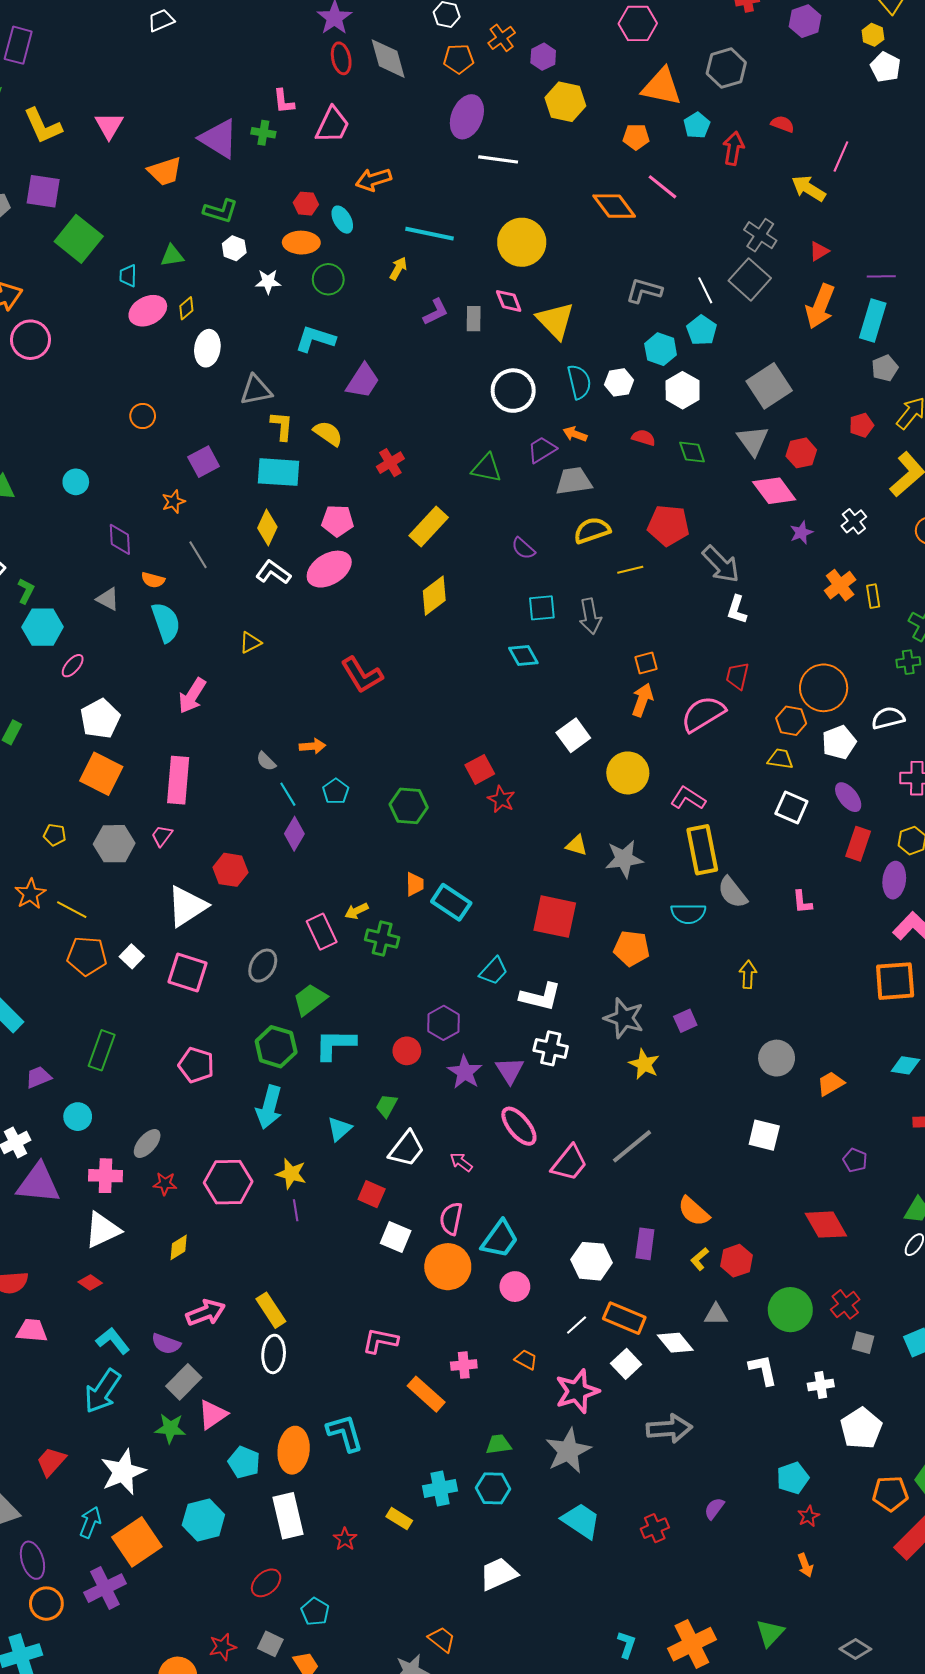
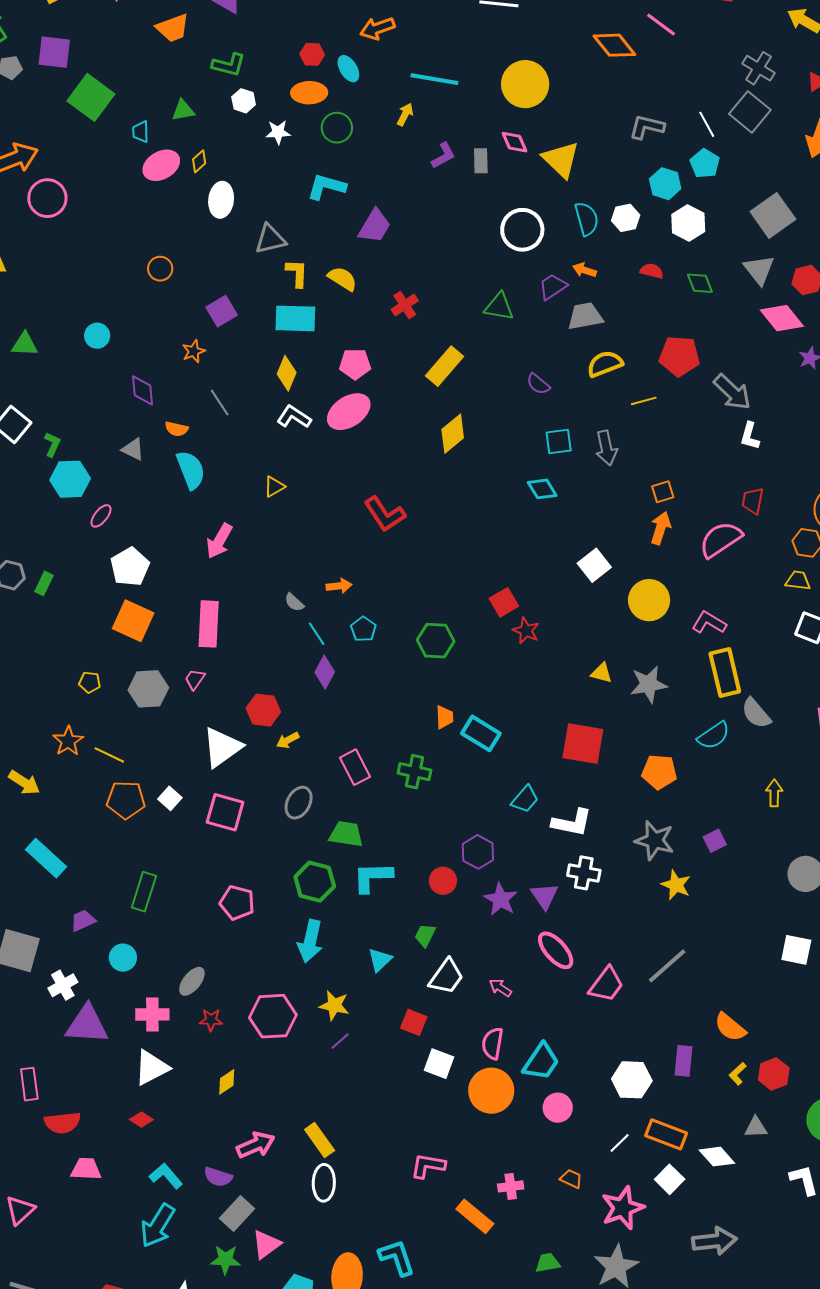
yellow arrow: (357, 911) -> (288, 740), moved
cyan semicircle: (688, 913) -> (714, 736), turned -32
green trapezoid: (310, 999) -> (346, 834), turned 48
purple line: (296, 1210) -> (340, 1041), turned 60

